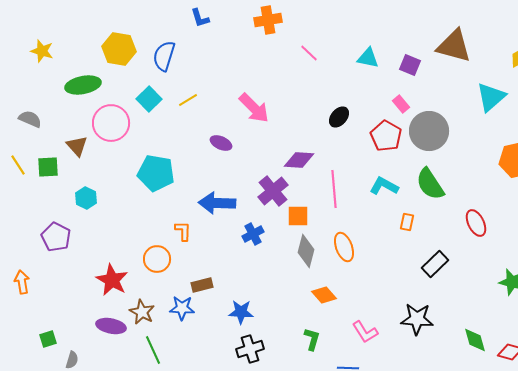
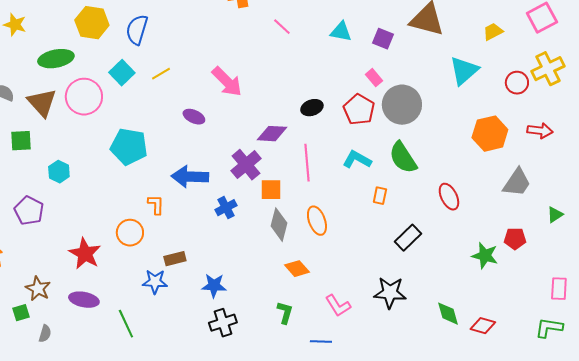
black ellipse: (339, 117) -> (312, 108), moved, turned 30
brown triangle: (77, 146) -> (42, 103), moved, size x1.4
brown star: (142, 312) -> (38, 289), moved

